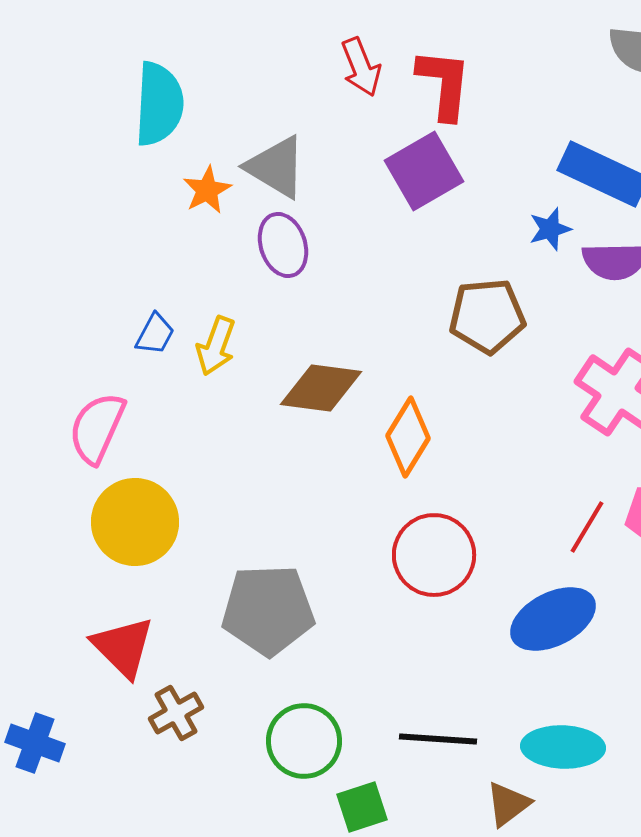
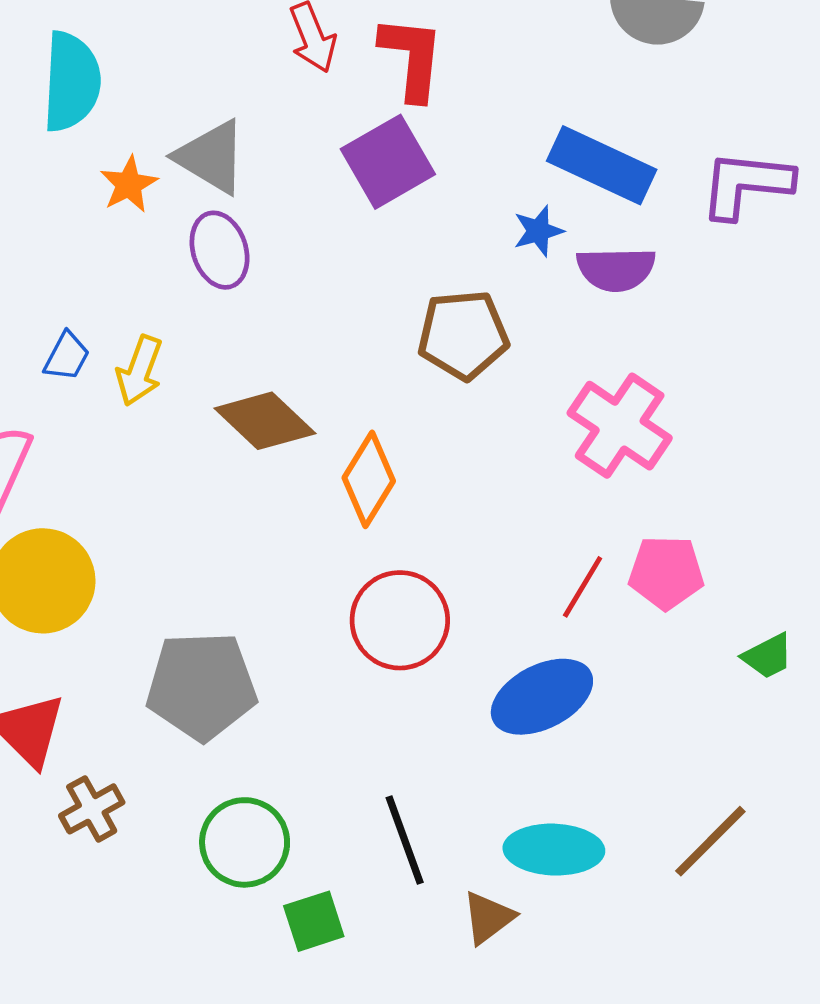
brown diamond: (321, 388) -> (265, 421), turned 36
black line: (438, 739) -> (405, 840), turned 66

